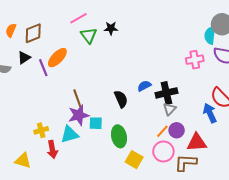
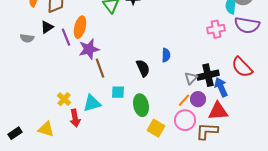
orange ellipse: (57, 58) -> (80, 27), turned -30
blue semicircle: (144, 86) -> (166, 55), turned 120
black cross: (166, 93) -> (208, 75), moved
blue arrow: (210, 113) -> (221, 87), moved
purple star: (79, 115) -> (89, 49), moved
yellow cross: (41, 130) -> (64, 99), turned -32

